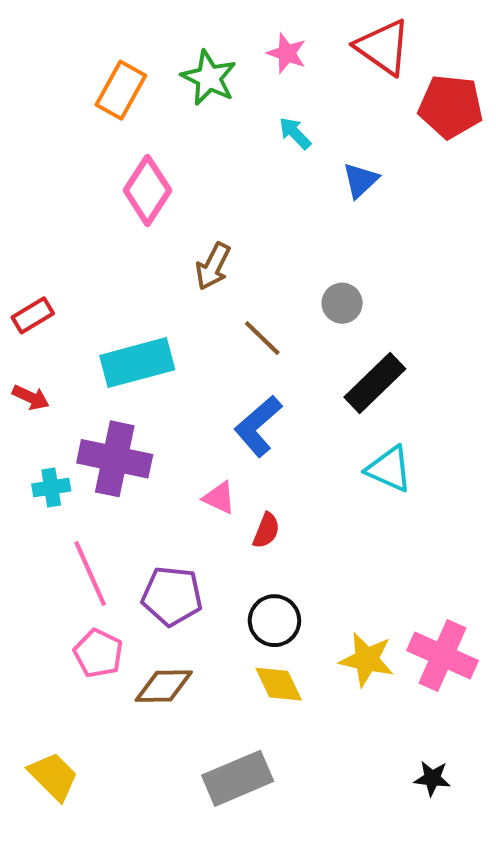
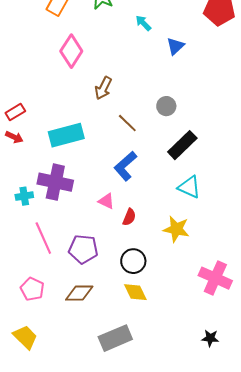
red arrow: (31, 397) -> (14, 137), moved
pink pentagon: (98, 653) -> (32, 289), moved
yellow star: (367, 660) -> (176, 229), moved

